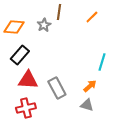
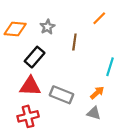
brown line: (59, 12) -> (74, 42), moved
black rectangle: (20, 55) -> (35, 57), moved
gray rectangle: (57, 88) -> (61, 95), turned -40

